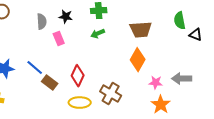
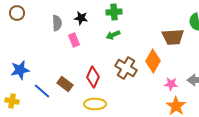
brown trapezoid: (141, 30) -> (173, 37), moved
blue line: (35, 68) -> (42, 91), moved
brown cross: (111, 94) -> (126, 68), moved

